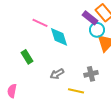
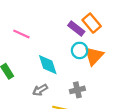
cyan circle: (97, 30) -> (80, 50), moved
cyan diamond: (59, 37) -> (48, 65), moved

